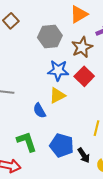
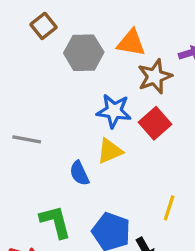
orange triangle: (79, 14) -> (131, 43), moved, turned 36
gray hexagon: (50, 36) -> (84, 53), moved

